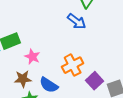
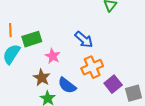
blue arrow: (77, 21) -> (84, 39), moved
brown star: (23, 79) -> (42, 78), turned 30

